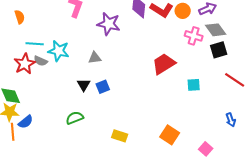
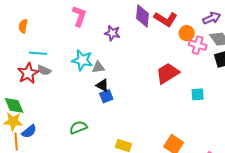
orange circle: (183, 11) -> (187, 33), moved
orange semicircle: (20, 17) -> (23, 26), turned -152
purple star: (109, 24) -> (112, 33), size x0.7
cyan star: (59, 51) -> (82, 60), moved
black triangle: (84, 85) -> (102, 85), moved, turned -32

